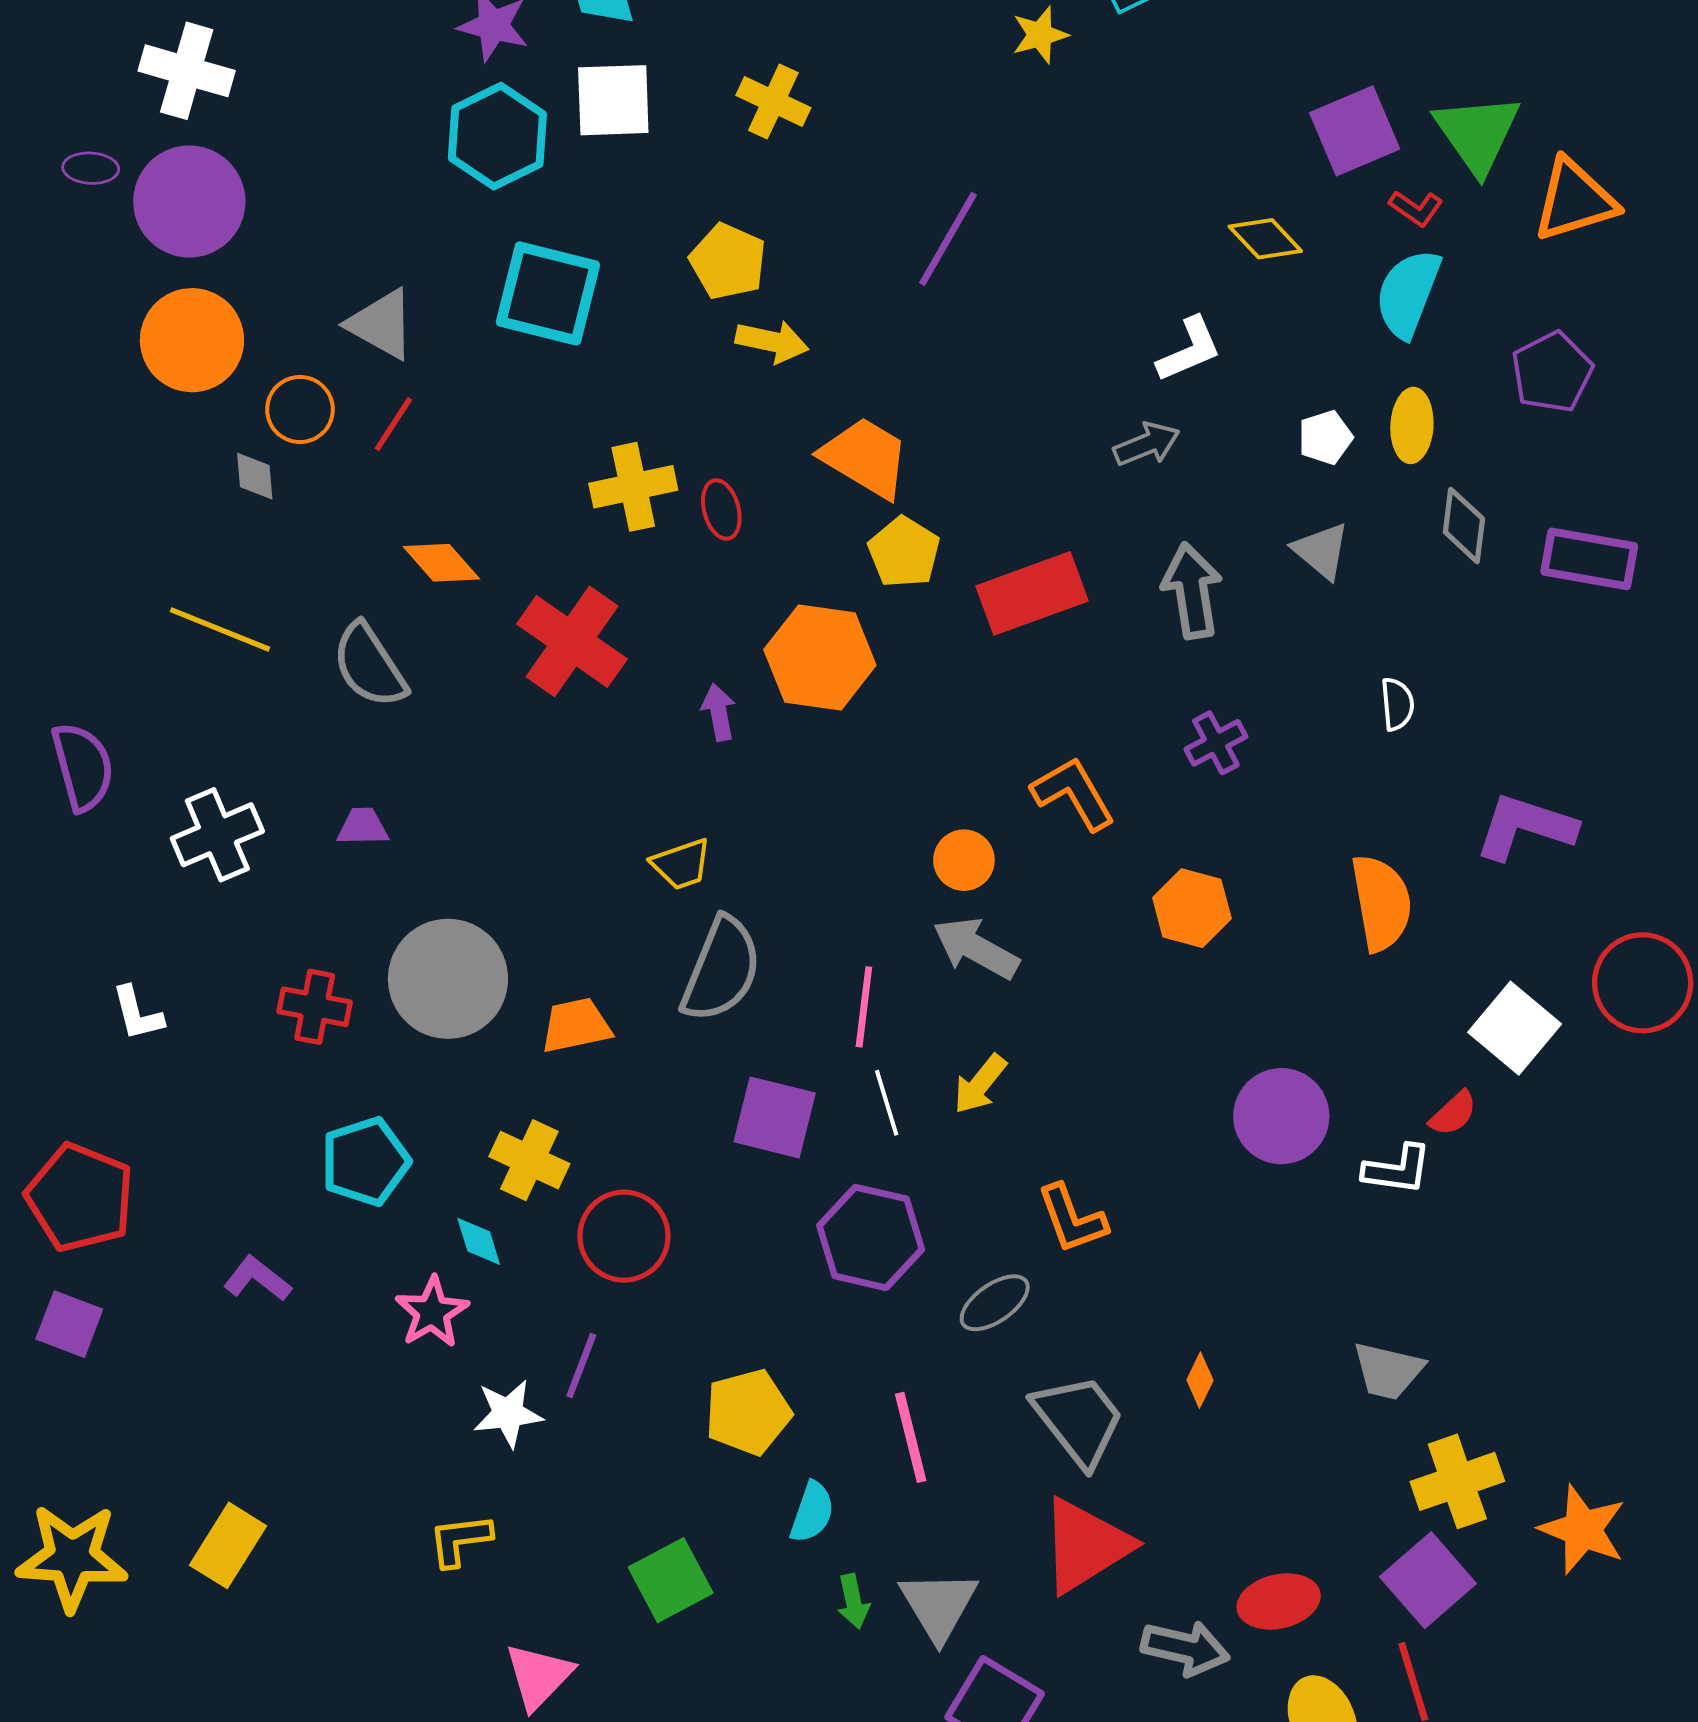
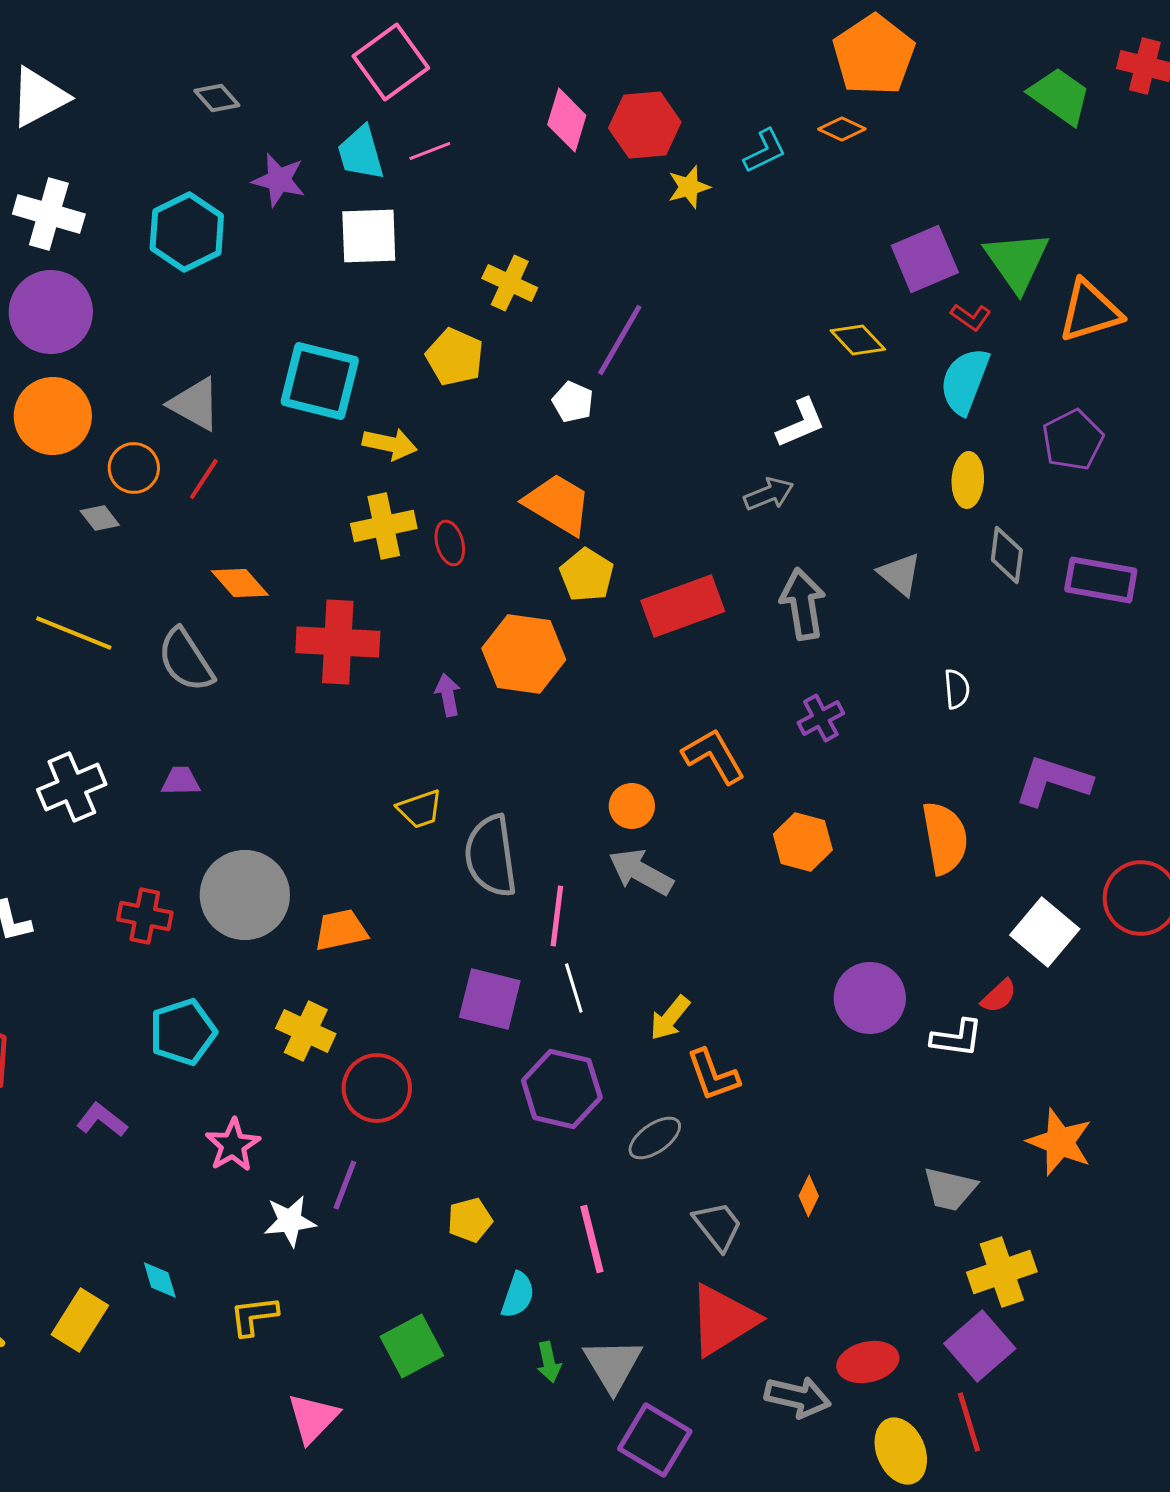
yellow cross: (773, 101) -> (510, 283), moved
cyan hexagon: (497, 136) -> (187, 232), moved
yellow arrow: (772, 341) -> (390, 444), moved
white pentagon: (1325, 437) -> (573, 402), moved, turned -30
gray diamond: (255, 476) -> (100, 518), turned -33
red cross: (572, 641) -> (338, 642), turned -32
gray semicircle: (721, 969) -> (491, 856), moved, turned 150
yellow arrow: (980, 1084) -> (670, 1018), moved
cyan diamond: (479, 1241) -> (160, 1280), moved
yellow pentagon: (748, 1412) -> (470, 1220), size x0.7
gray trapezoid: (1079, 1420) -> (718, 1226), size x0.7
orange star: (1583, 1529) -> (1060, 1142), moved

